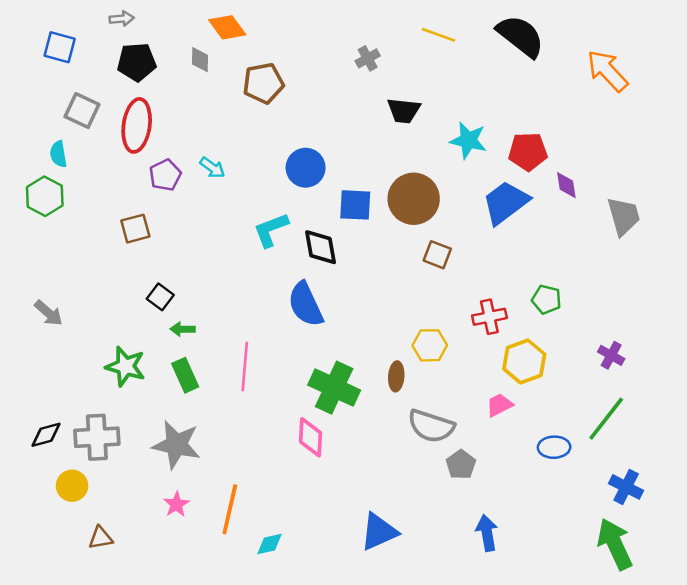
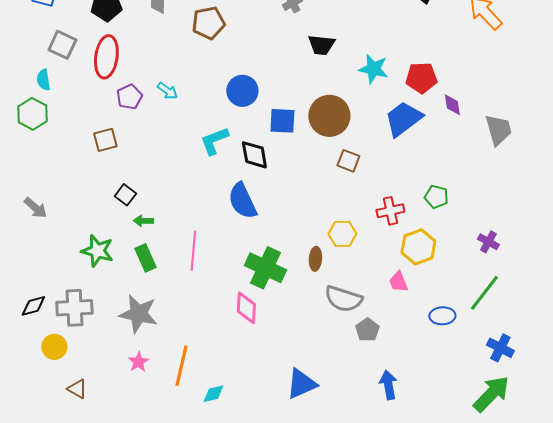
pink trapezoid: (499, 405) -> (398, 282), turned -85
brown triangle: (101, 538) -> (77, 389), turned 40
green arrow: (615, 544) -> (491, 394), turned 69

